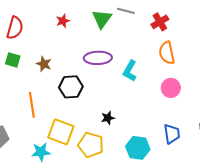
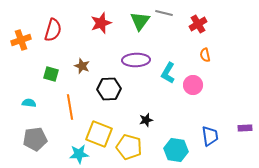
red star: (63, 21) -> (101, 23), size x1.5
orange semicircle: (167, 53) -> (205, 55), size x0.6
green square: (13, 60) -> (51, 74), moved
pink circle: (171, 88) -> (193, 85), moved

